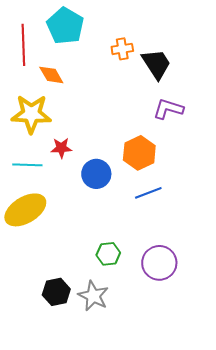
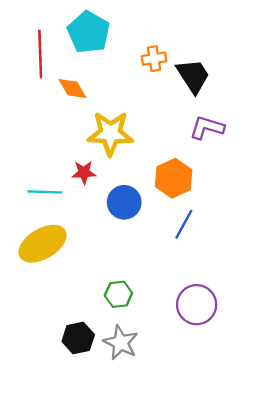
yellow star: (31, 114) -> (110, 133), moved
blue line: (148, 193) -> (184, 224), turned -40
green hexagon: (108, 254) -> (118, 294), moved

